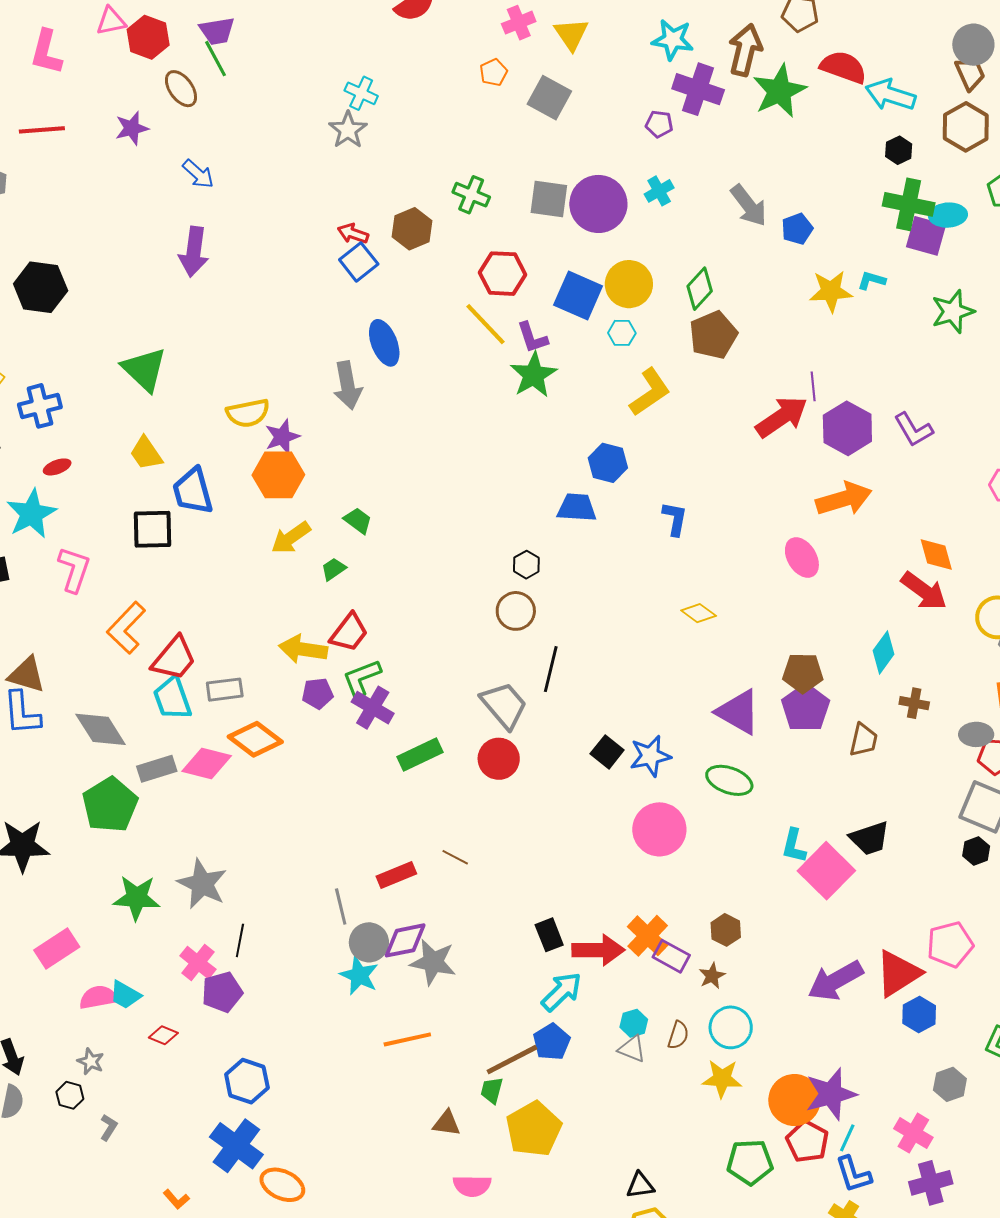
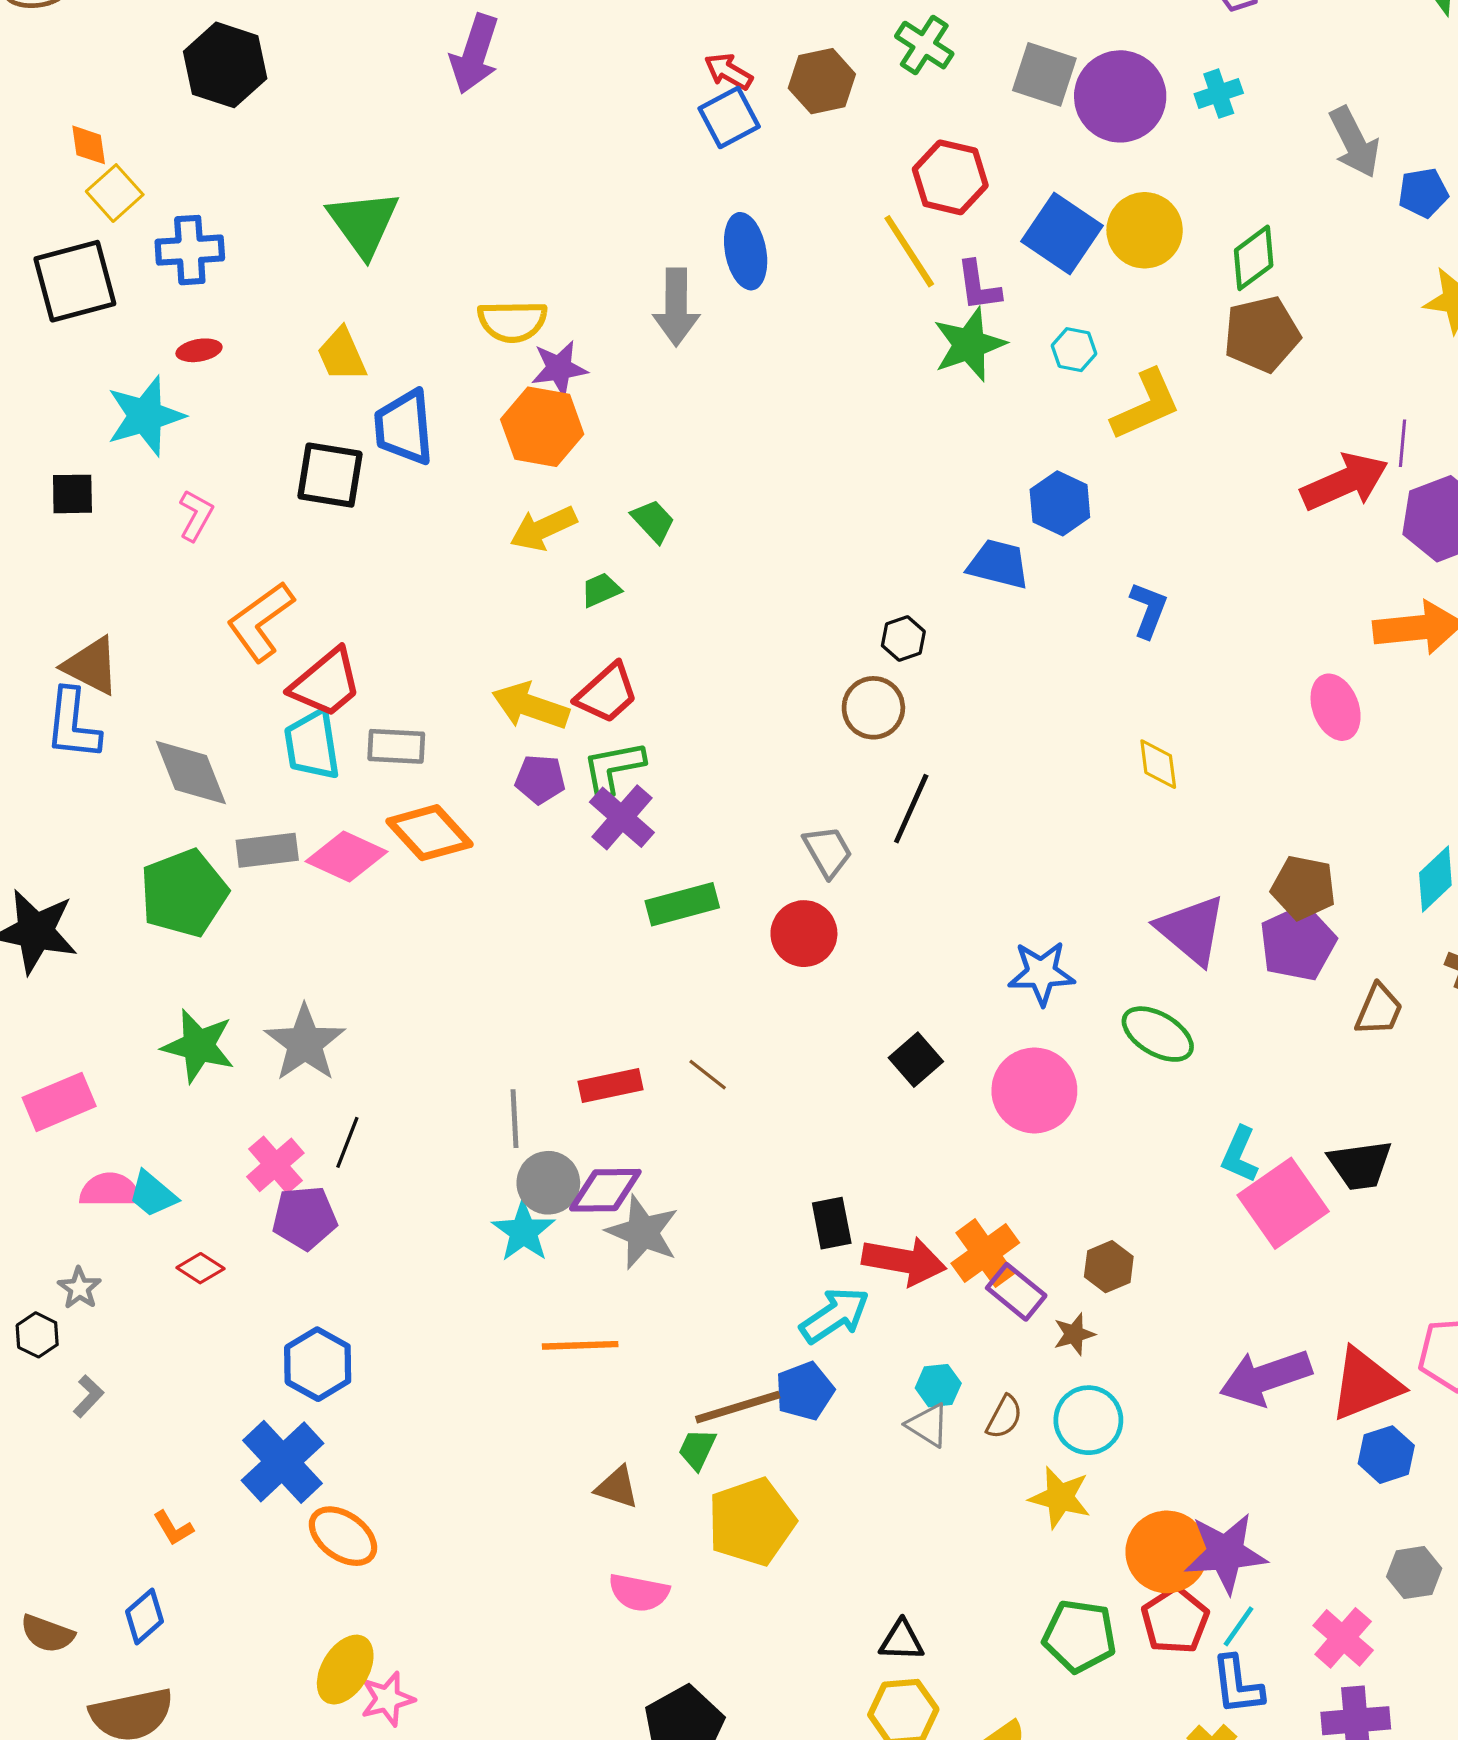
cyan hexagon: (622, 333) -> (1074, 350), moved
pink L-shape: (74, 570) -> (196, 515), size x0.7
yellow diamond: (699, 613) -> (1158, 764), turned 36
gray trapezoid: (504, 705) -> (828, 851), size x0.7
black square: (607, 752) -> (916, 1060), moved

